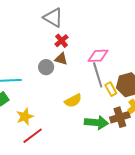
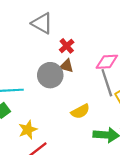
gray triangle: (53, 18) -> (42, 23), moved
gray circle: (46, 67) -> (50, 75), size x1.5

